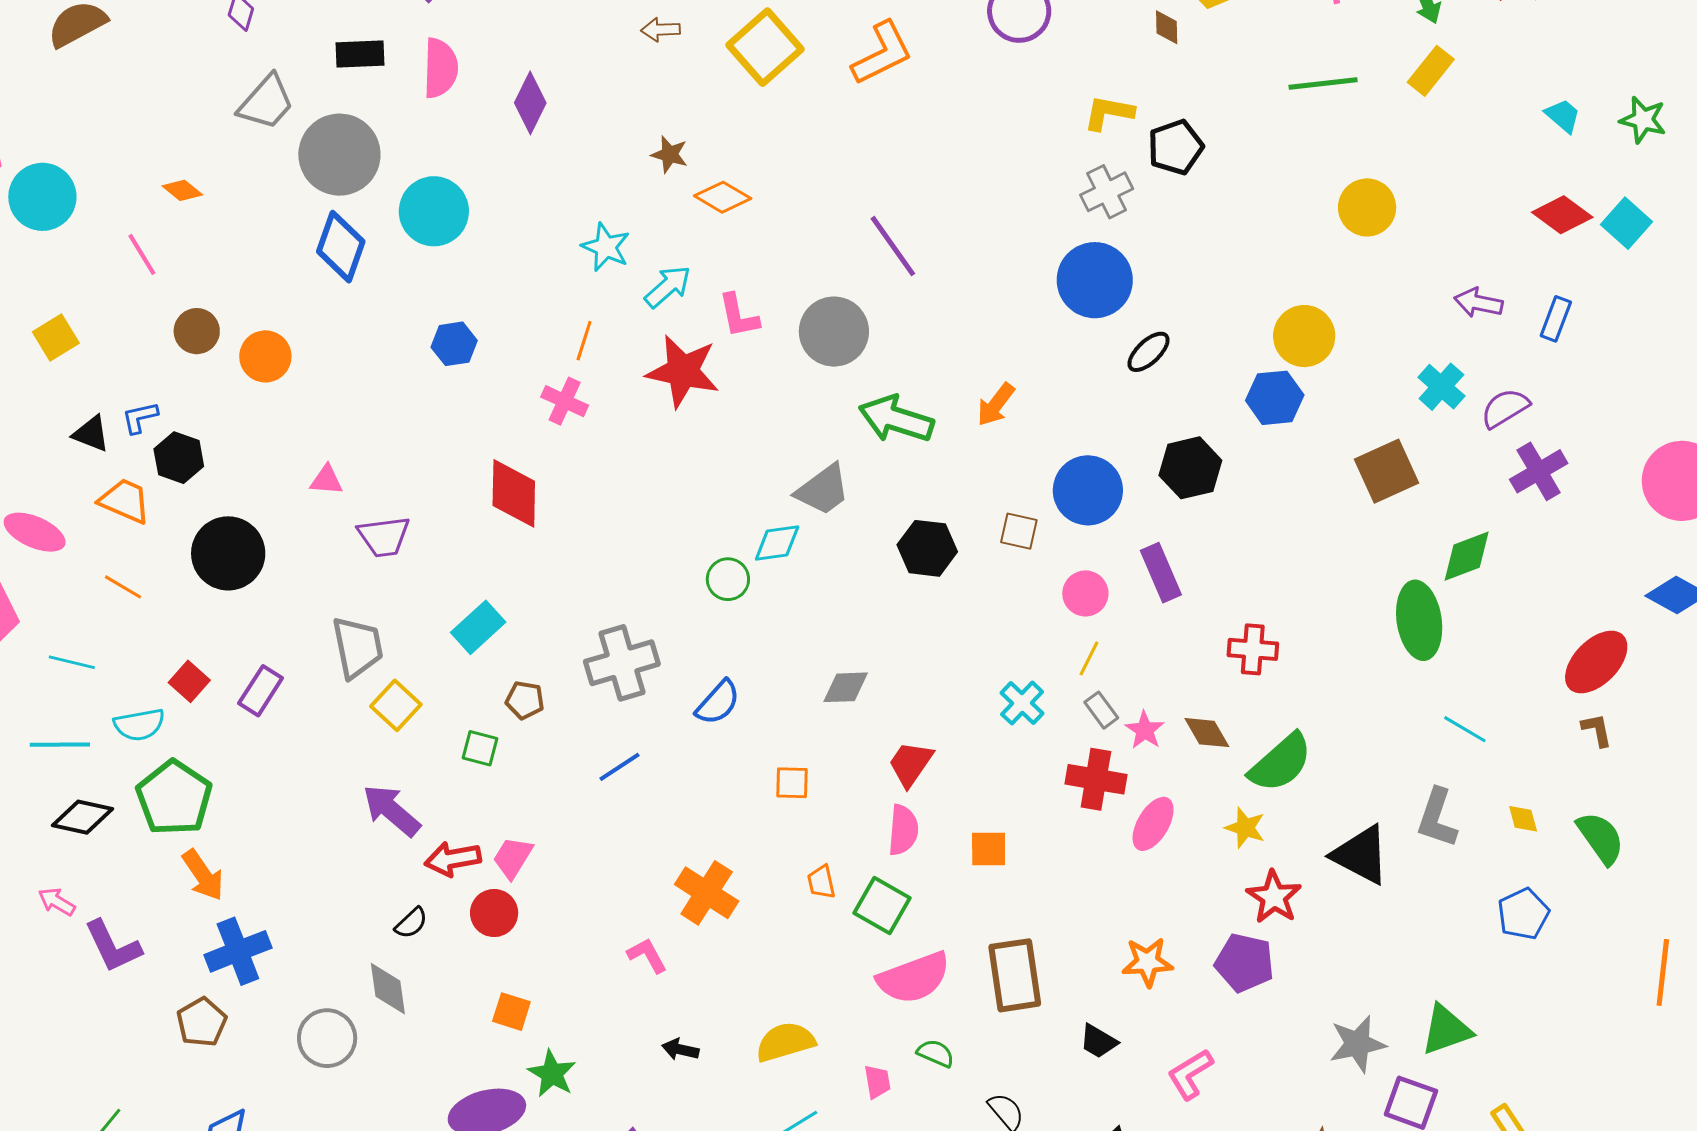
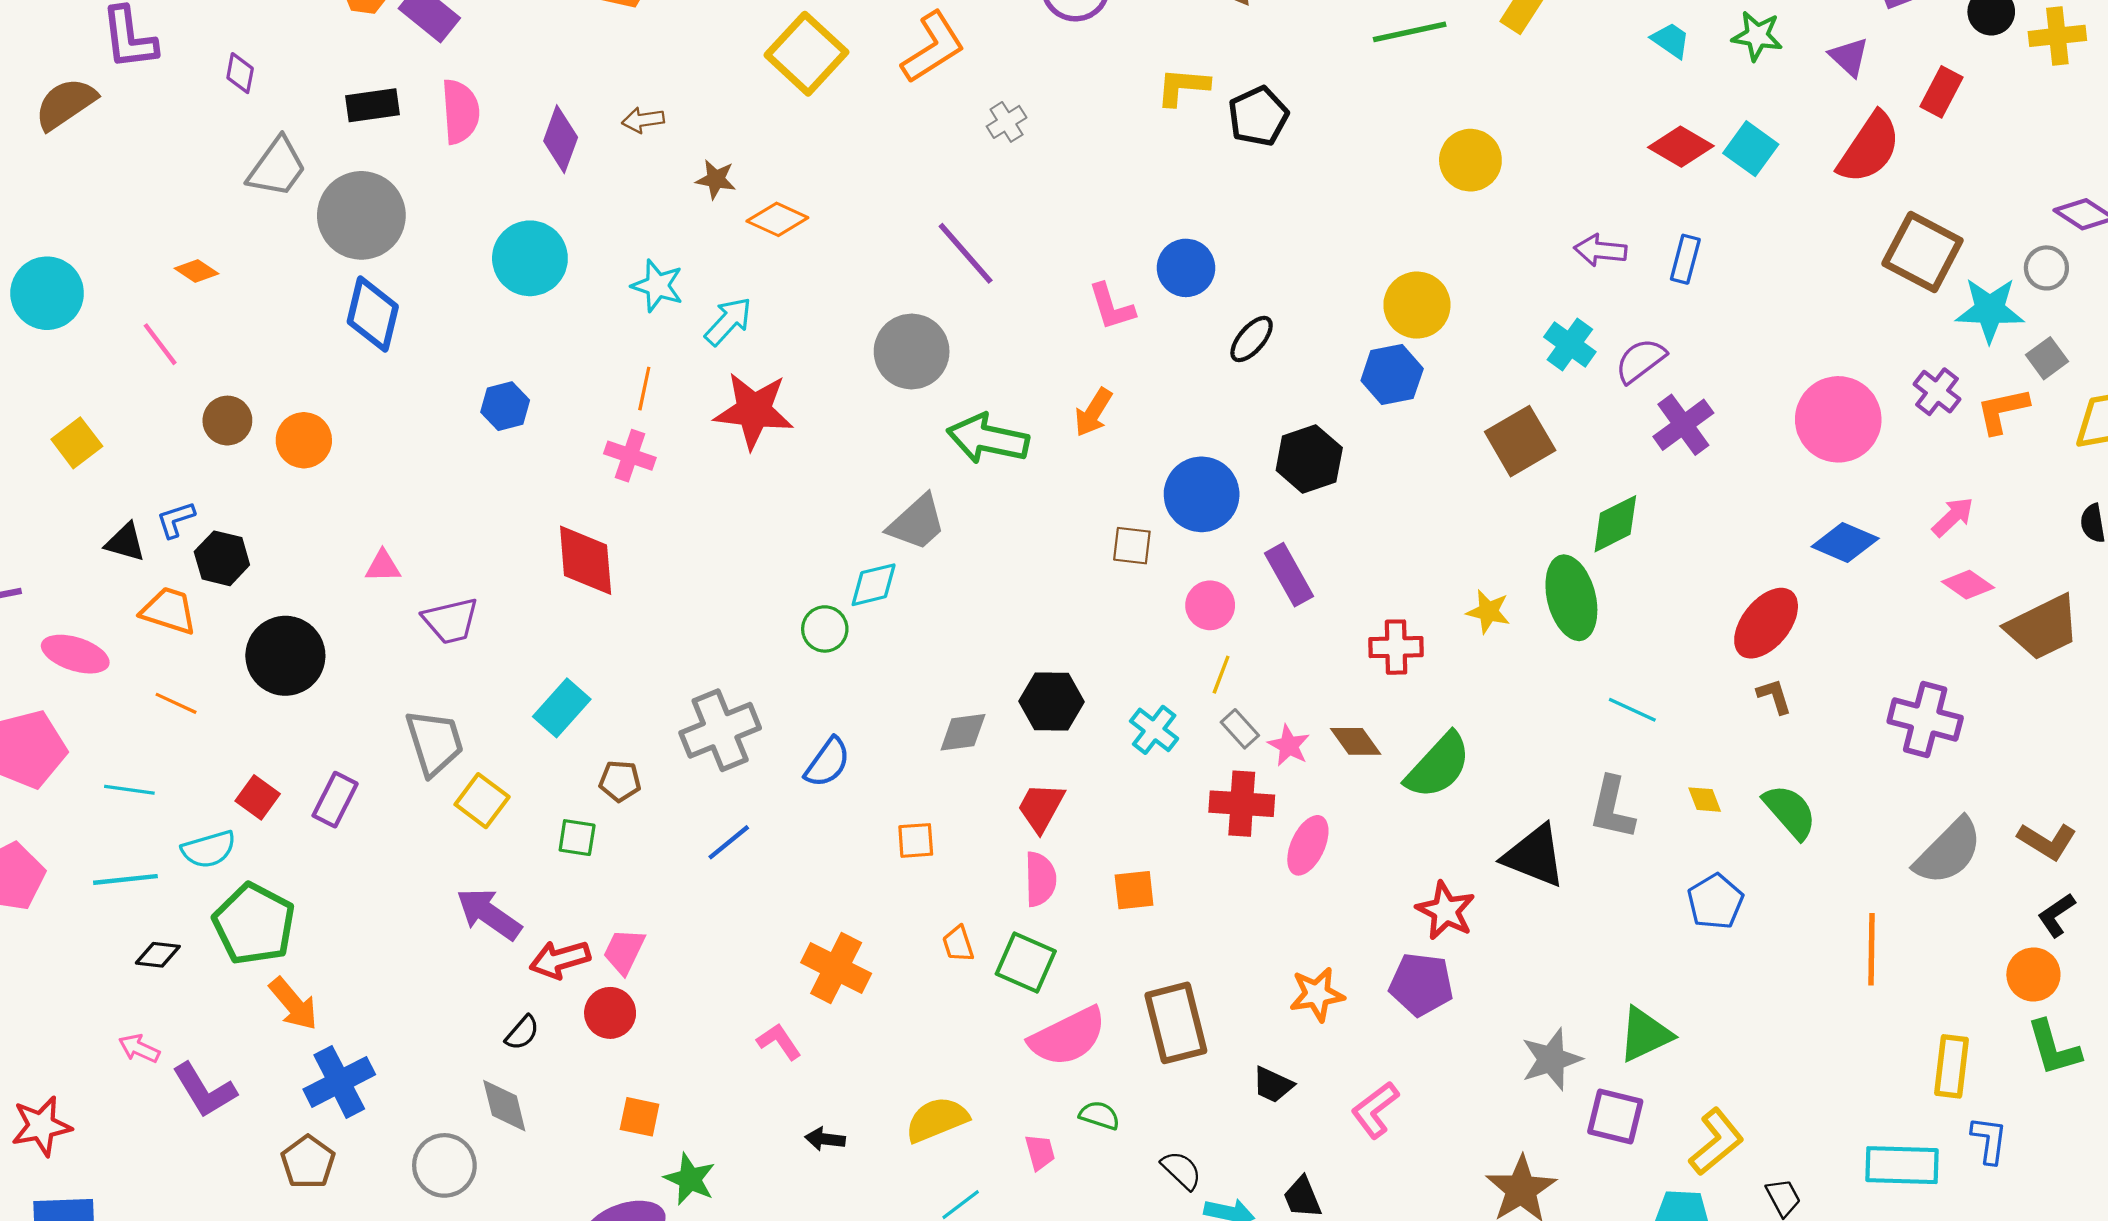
brown arrow: (661, 30) -> (643, 120), moved
gray cross: (1107, 192) -> (1007, 122), moved, size x0.7
cyan circle: (434, 211) -> (530, 258), moved
blue circle: (1095, 280) -> (1186, 268), size x0.7
pink L-shape: (739, 316) -> (1112, 307), moved
black hexagon: (927, 548) -> (1052, 701), moved
black diamond: (83, 817) -> (158, 955), size x0.7
yellow star: (1245, 828) -> (1488, 612), moved

